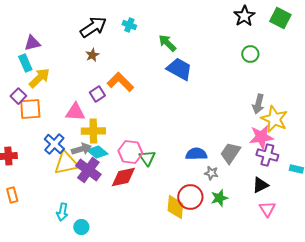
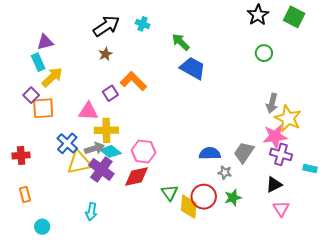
green triangle: (147, 158) -> (170, 193), moved
cyan arrow: (62, 212) -> (91, 212), moved
cyan circle: (81, 227) -> (42, 227), moved

